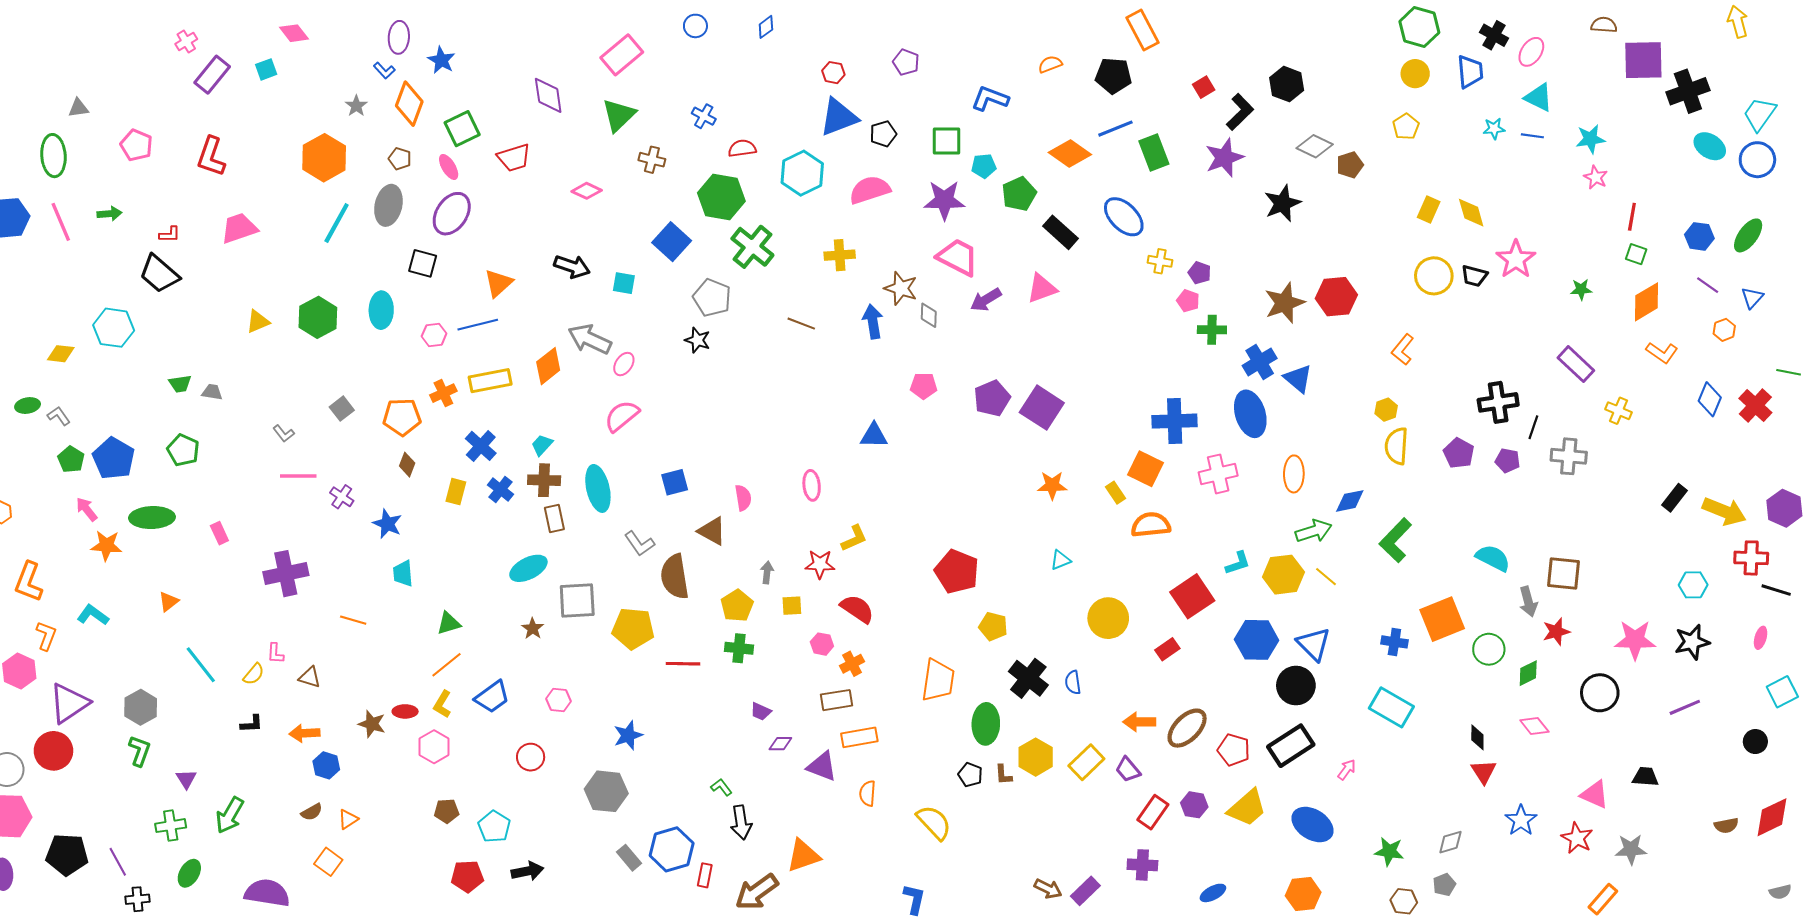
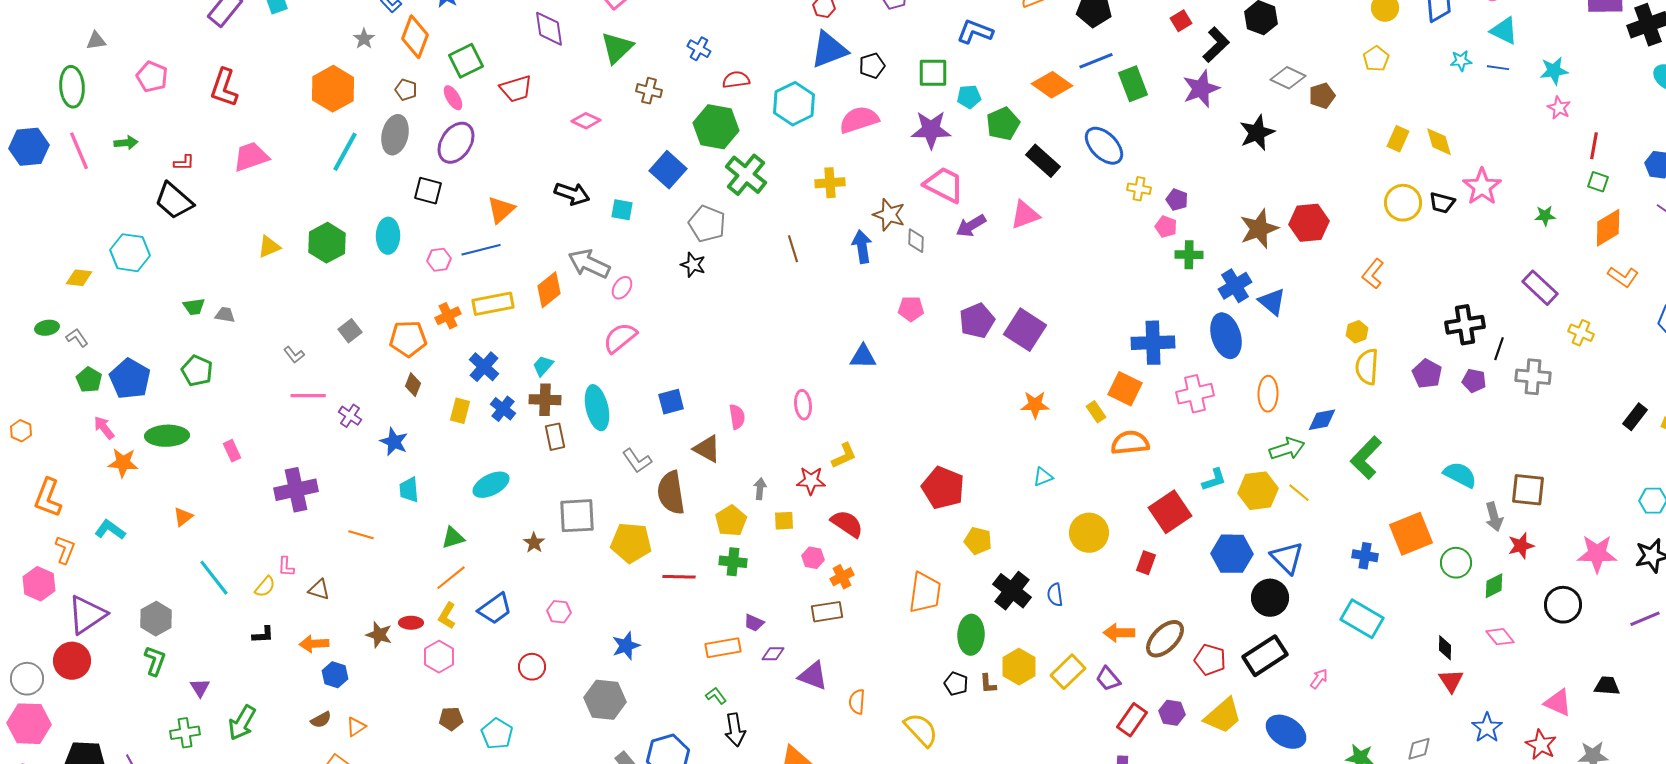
brown line: (801, 324) -> (793, 249), turned 52
cyan ellipse: (528, 568) -> (491, 485), moved
red rectangle: (1167, 649) -> (1146, 563), turned -35
orange rectangle: (859, 737) -> (723, 648), moved

